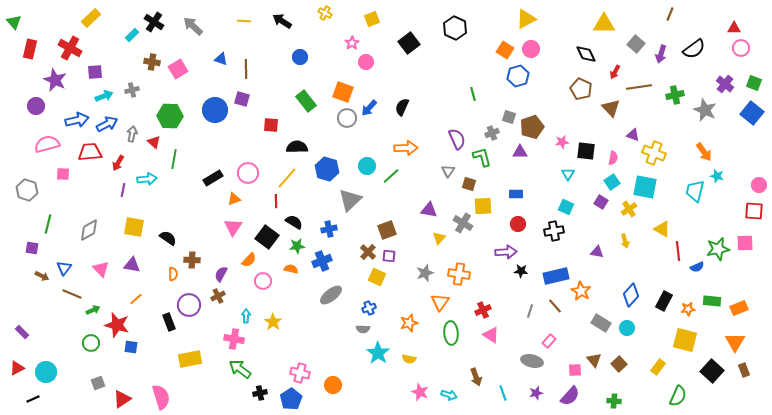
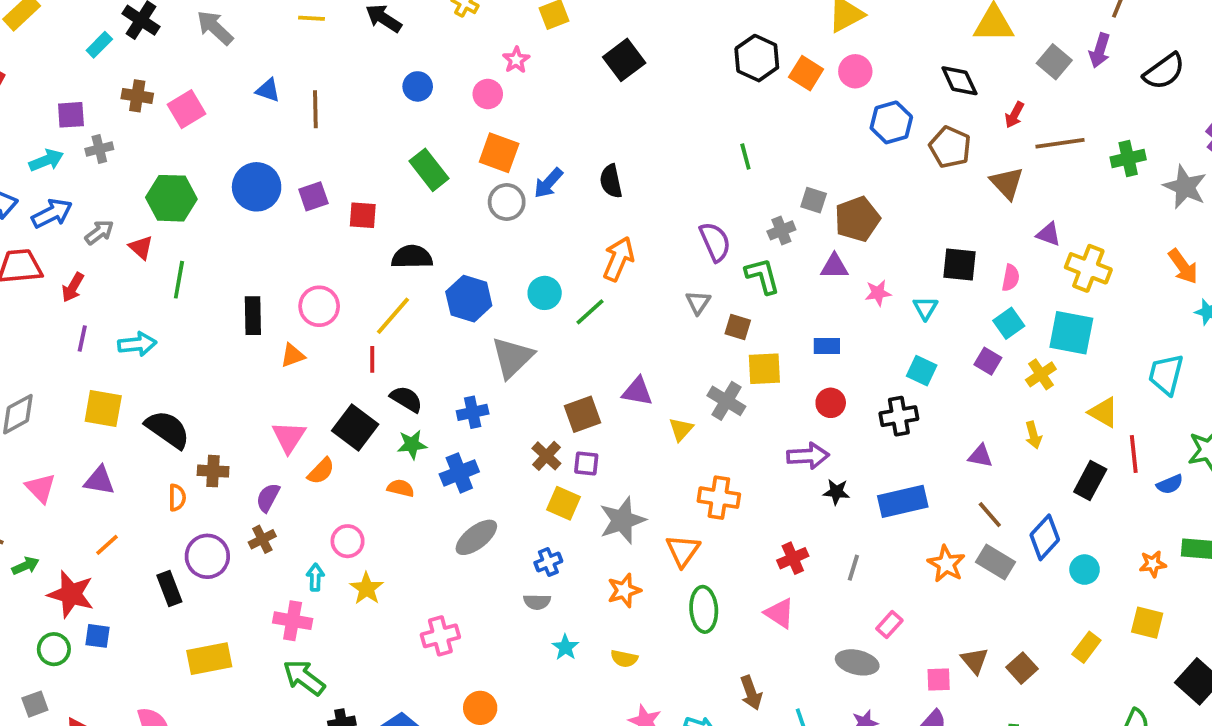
black hexagon: (455, 28) -> (757, 58), moved
purple arrow: (661, 54) -> (1100, 50), moved
pink circle: (366, 62) -> (488, 94), moved
purple square: (95, 72) -> (71, 115), moved
blue hexagon: (518, 76) -> (891, 122), moved
purple square: (242, 99) -> (313, 196), moved, turned -35
black semicircle: (402, 107) -> (611, 181), turned -36
gray arrow: (132, 134) -> (99, 232), turned 42
pink star: (562, 142) -> (878, 293), moved
orange arrow: (406, 148) -> (618, 259), turned -65
black rectangle: (213, 178) -> (253, 316), turned -60
cyan arrow: (147, 179) -> (137, 344), moved
cyan trapezoid: (695, 191) -> (1166, 374), moved
purple triangle: (429, 210) -> (637, 391), moved
pink triangle: (233, 227) -> (289, 437), moved
black semicircle: (168, 238) -> (168, 429), size x1.4
gray star: (425, 273) -> (622, 520), moved, size x1.4
pink circle: (263, 281) -> (348, 541), moved
orange star: (581, 291) -> (946, 564), moved
black rectangle: (664, 301) -> (1090, 481), moved
brown line: (555, 306) -> (990, 515), moved
red cross: (483, 310) -> (793, 558), moved
gray rectangle: (601, 323) -> (995, 562), moved
cyan circle: (627, 328) -> (1085, 570), moved
yellow square: (685, 340) -> (1147, 623), size x0.7
green circle: (91, 343) -> (54, 649), moved
cyan star: (378, 353) -> (565, 647), size x0.6
yellow rectangle: (658, 367) -> (1086, 647), moved
pink cross: (300, 373) -> (440, 636), moved, turned -30

